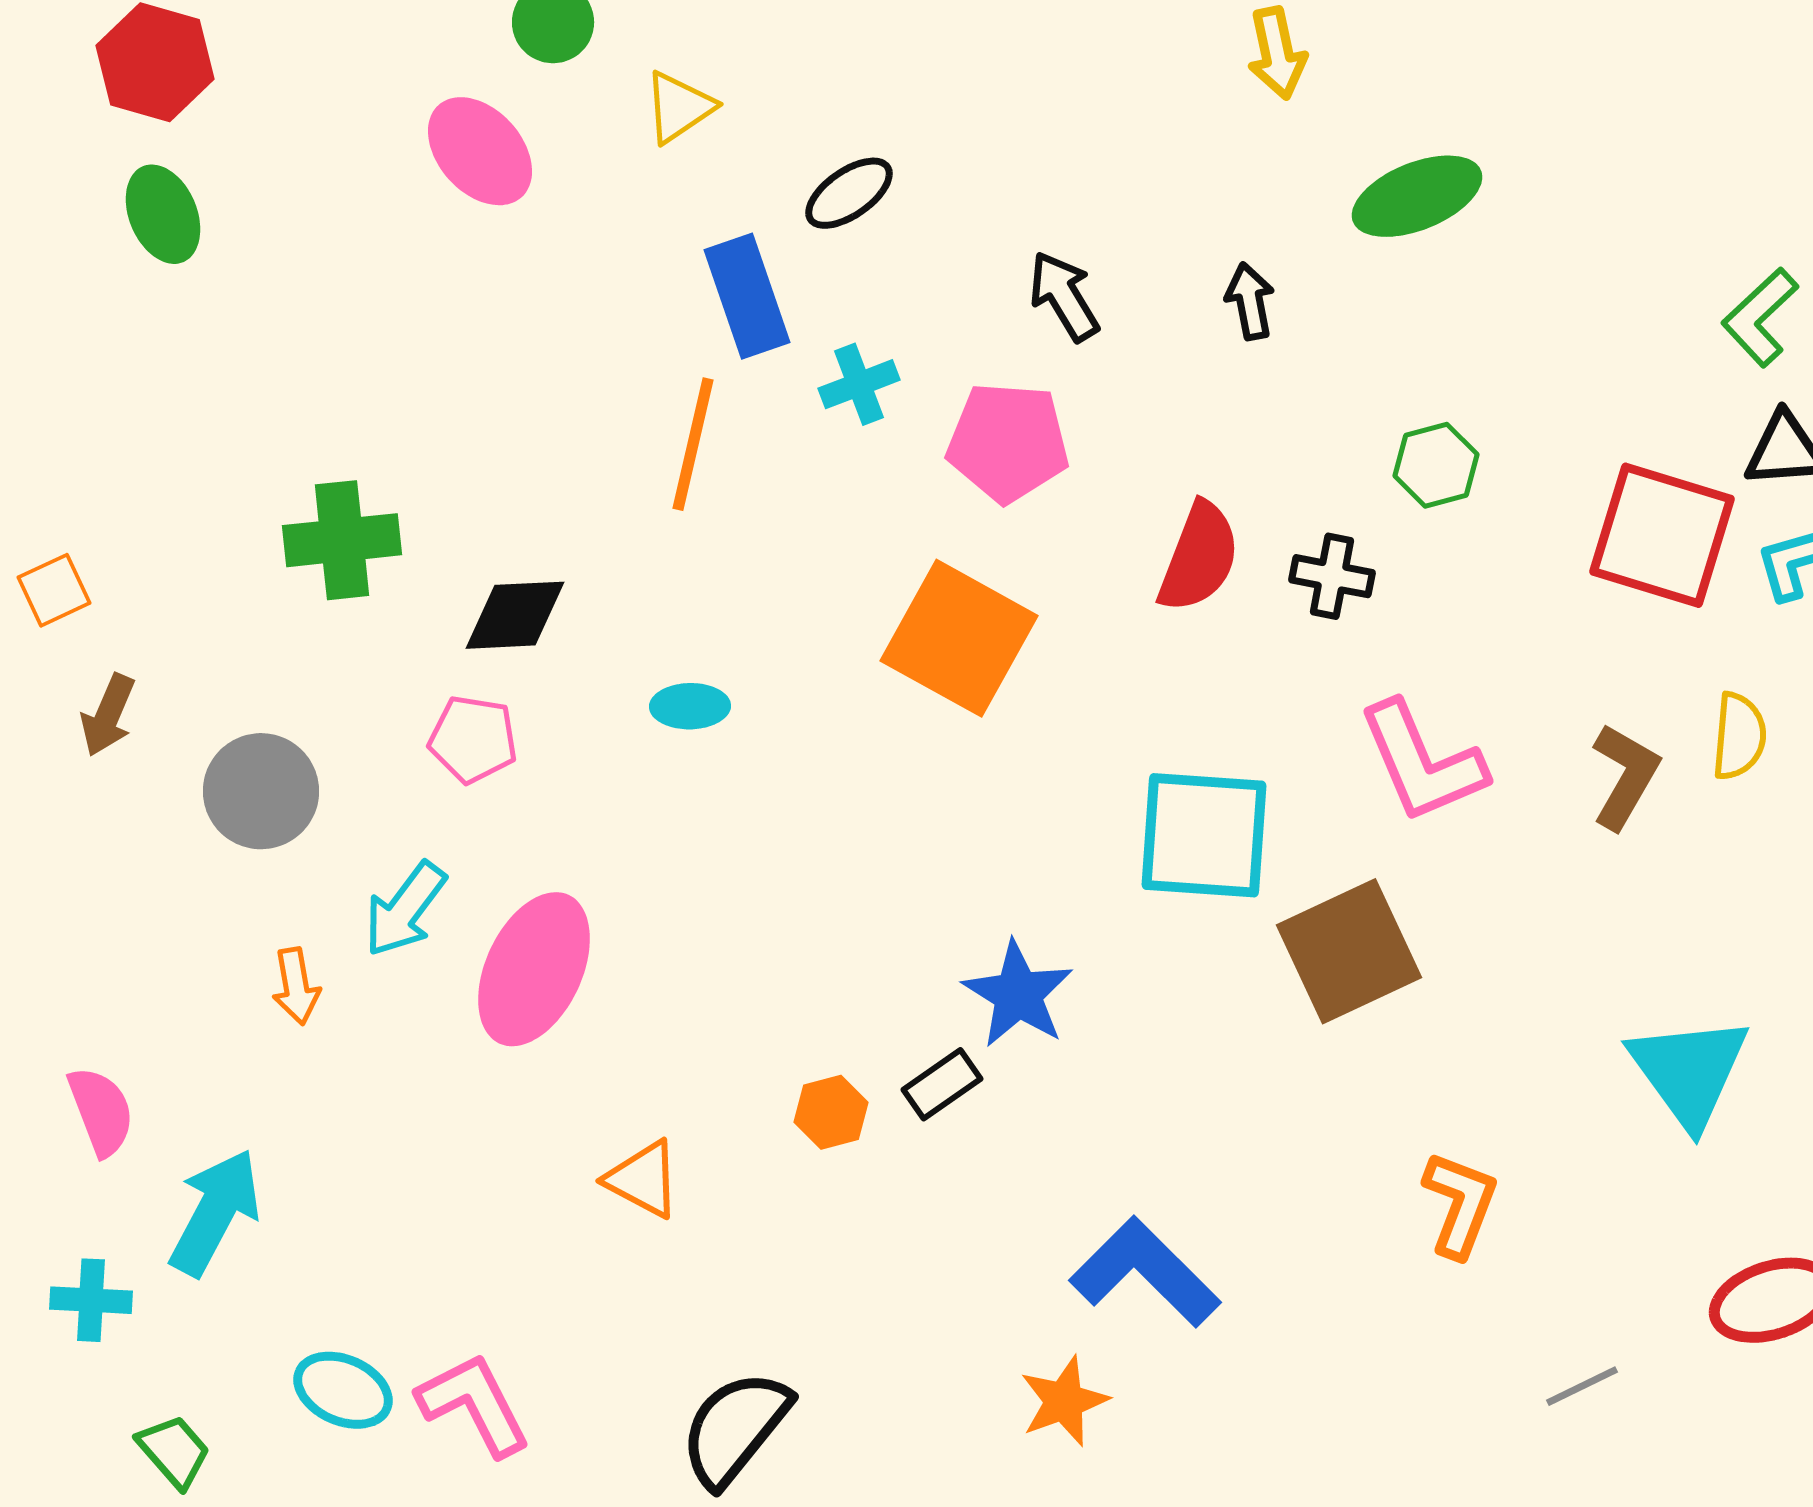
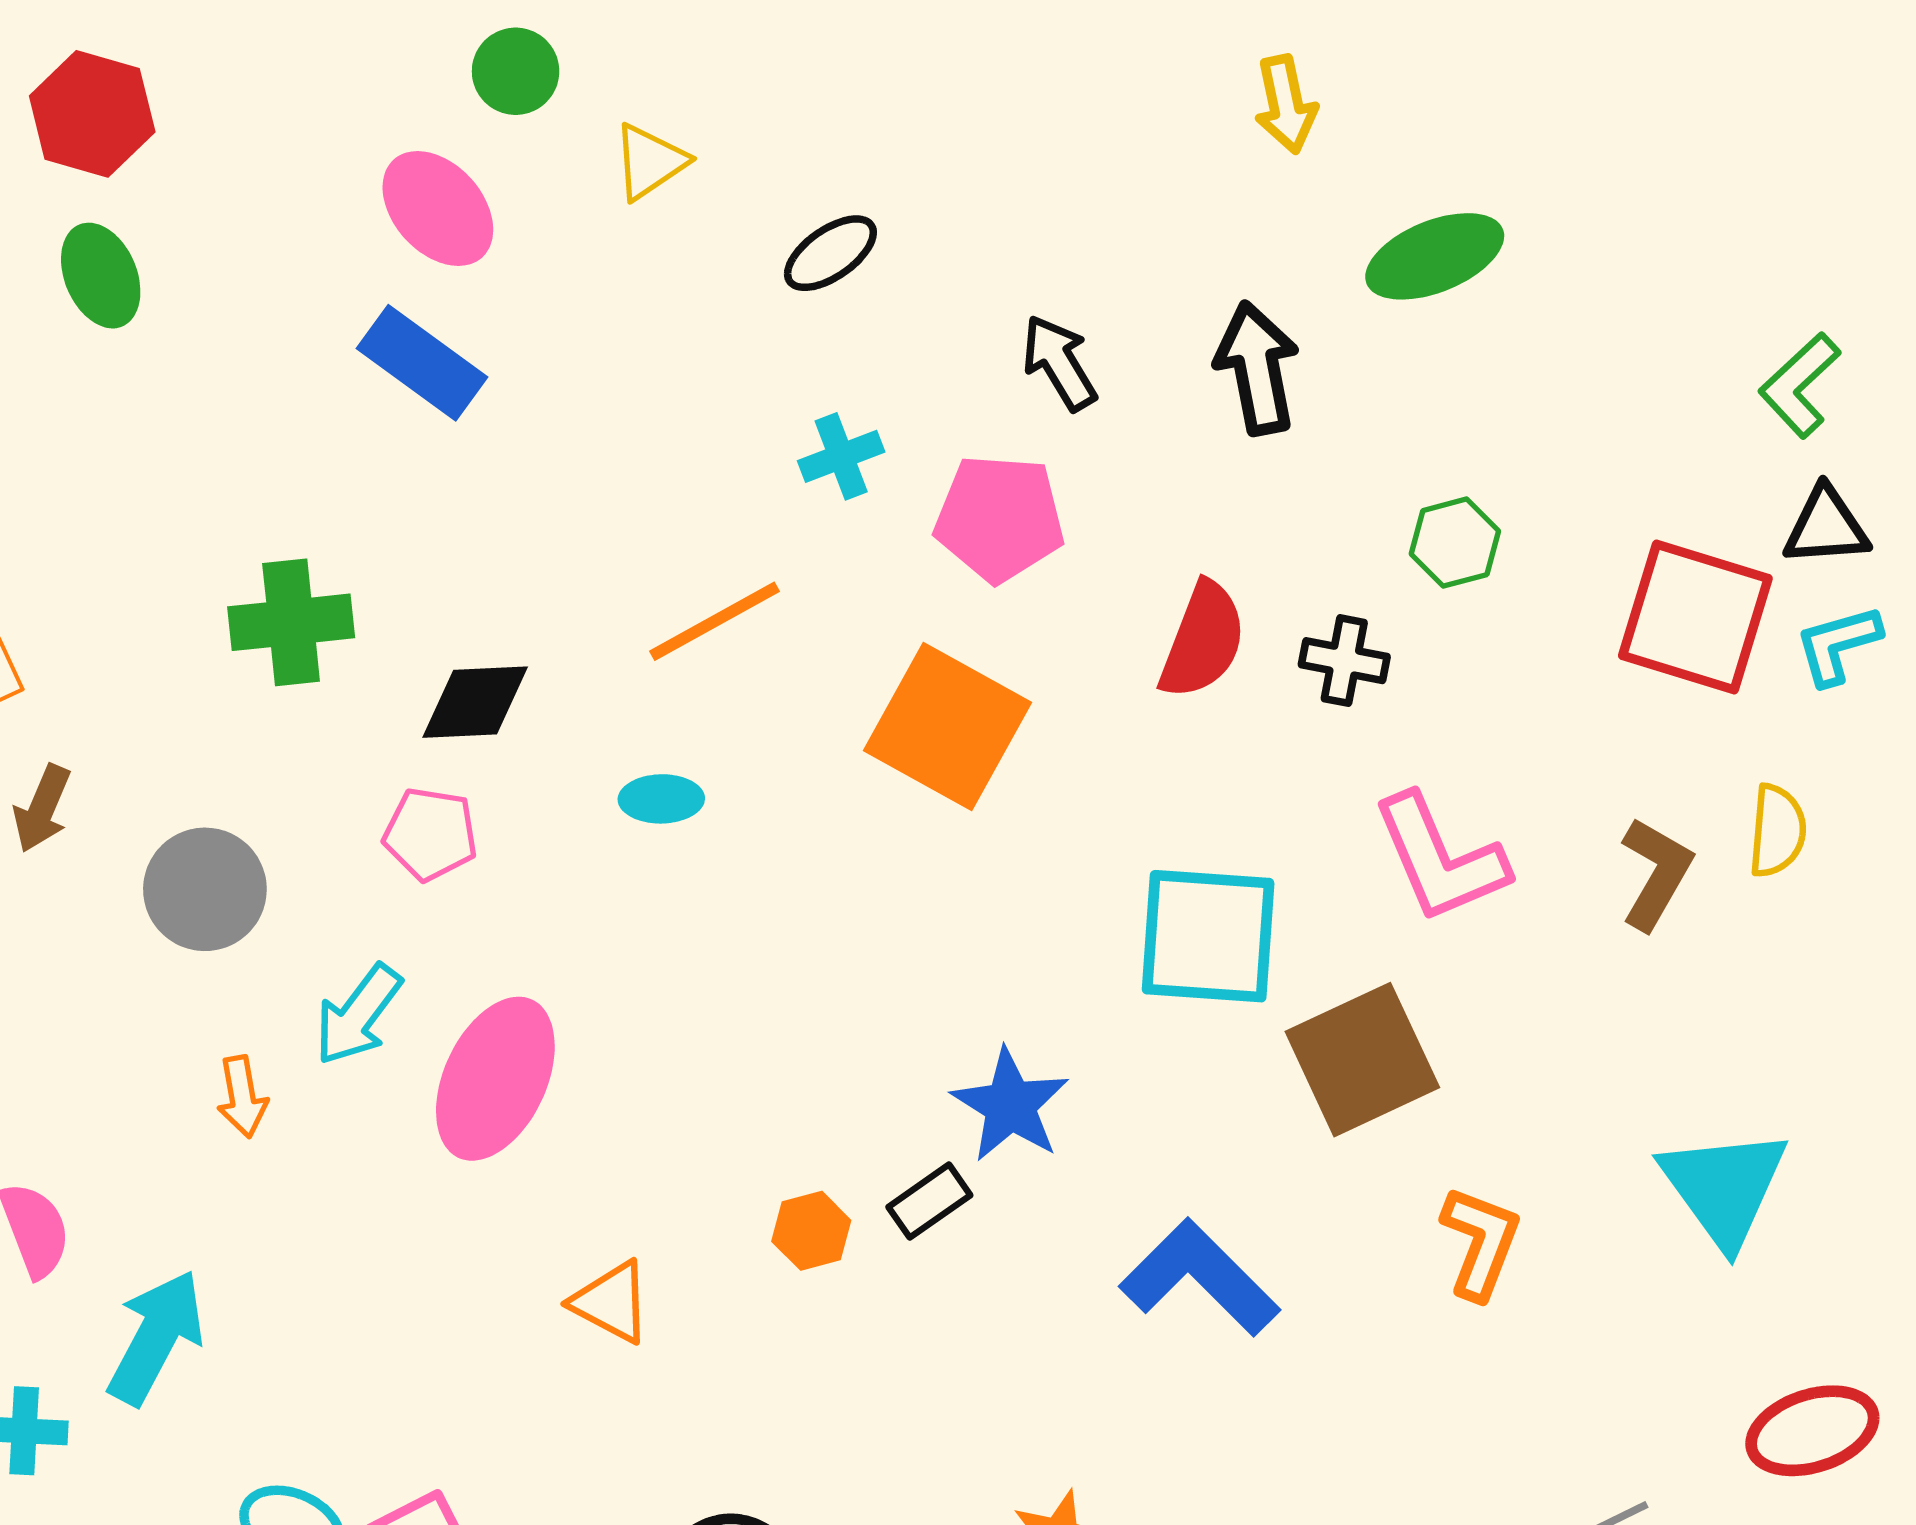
blue rectangle: (747, 296) -> (422, 363), moved, turned -35
black arrow: (1250, 301) -> (1257, 368), size x1.6
orange line: (693, 444) -> (714, 621), moved, turned 48
orange L-shape: (1460, 1204) -> (1480, 1243), moved
blue L-shape: (1145, 1272) -> (1200, 1278), moved

